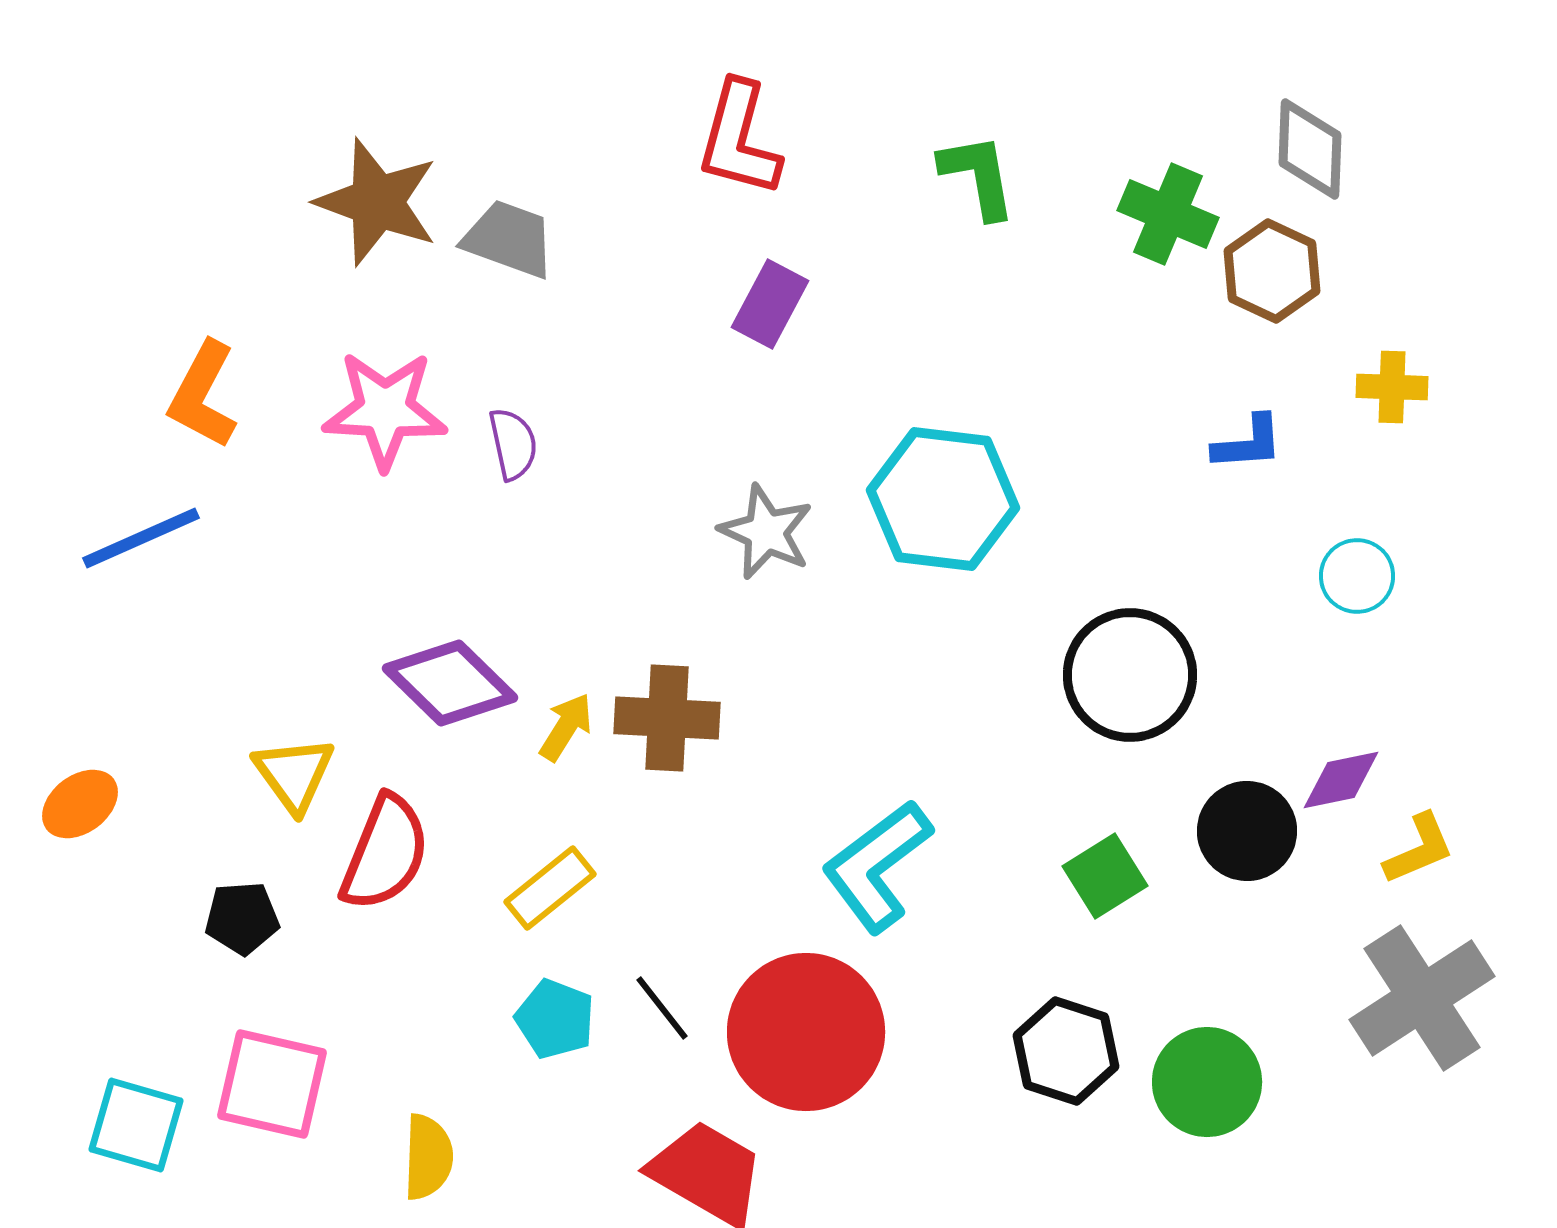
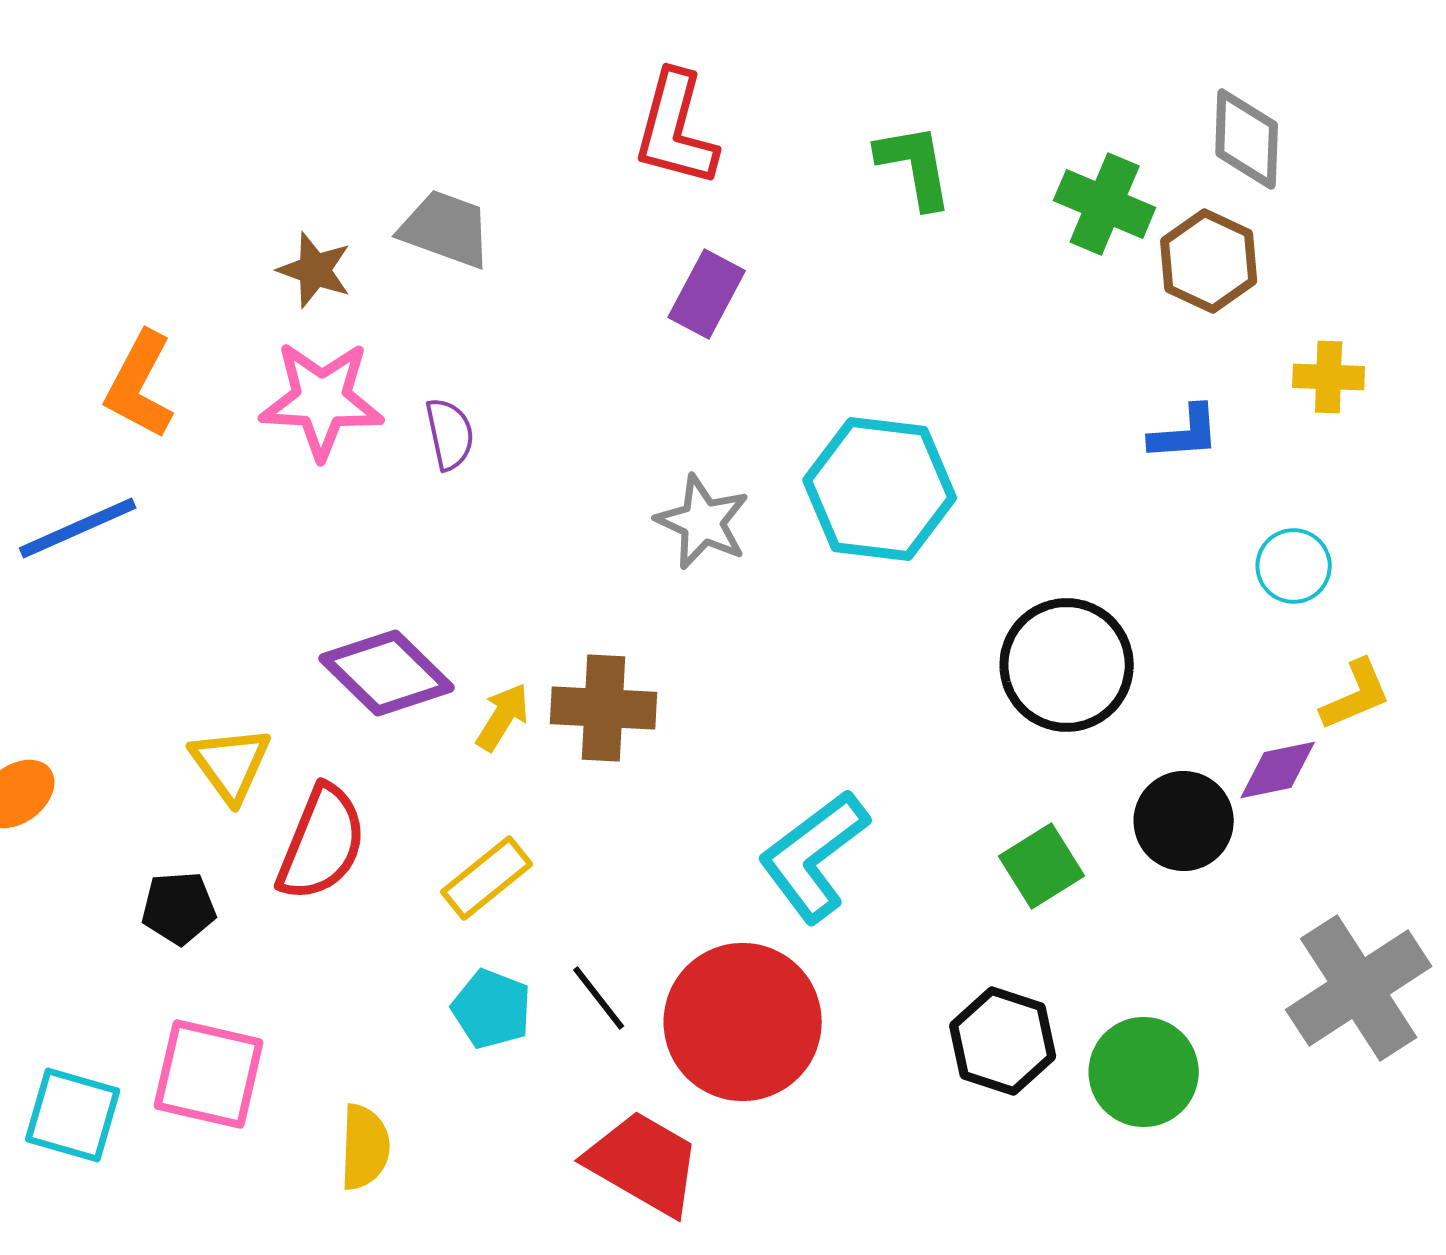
brown star: (377, 202) -> (315, 270), moved, size x0.6
yellow L-shape: (1419, 849) -> (1356, 695), moved

